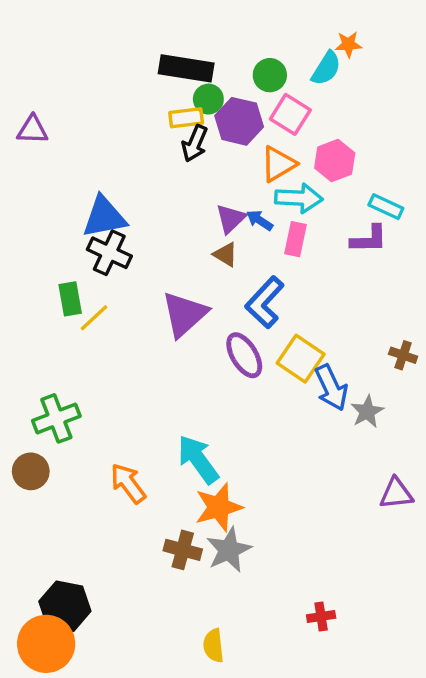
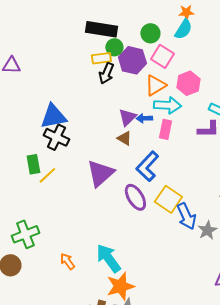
orange star: (348, 44) -> (186, 12), moved
blue arrow: (260, 220) -> (144, 118), turned -35
orange arrow: (128, 483) -> (67, 261), moved, size x0.7

